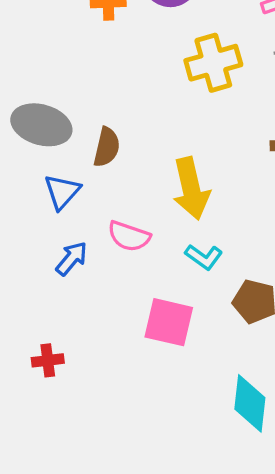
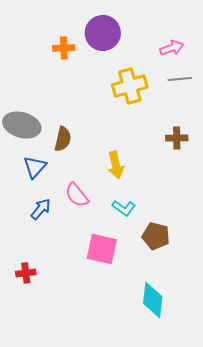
yellow arrow: (191, 188) -> (116, 165), size x0.7
pink semicircle: (129, 236) -> (77, 195), turned 32

